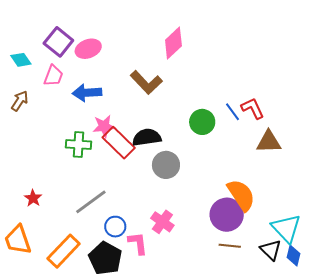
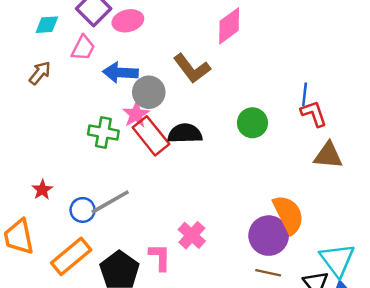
cyan diamond: (21, 60) -> (47, 25), turned -65
blue line: (233, 112) -> (305, 94), moved, turned 36
pink star: (104, 126) -> (136, 114), turned -30
gray circle: (166, 165) -> (149, 92), moved
blue circle: (115, 227) -> (83, 210), moved

